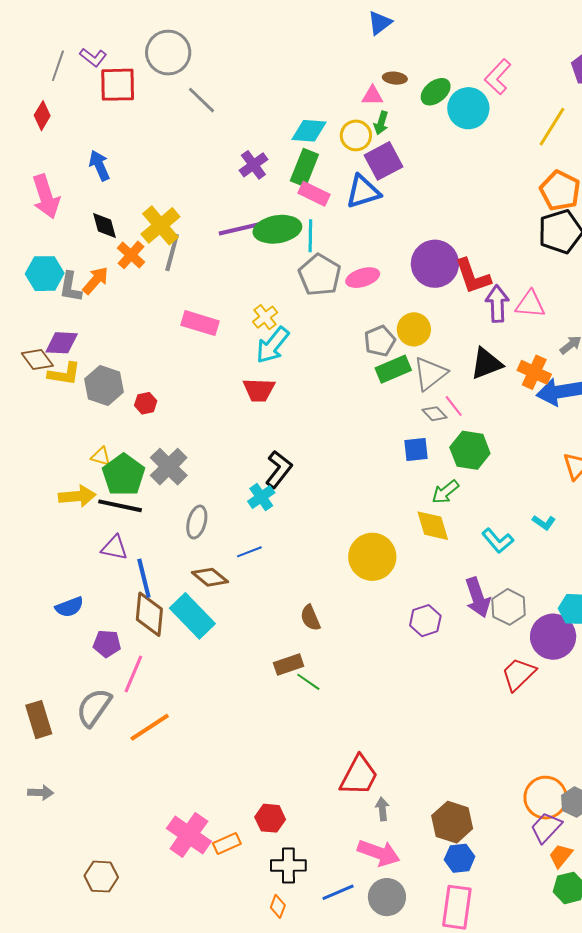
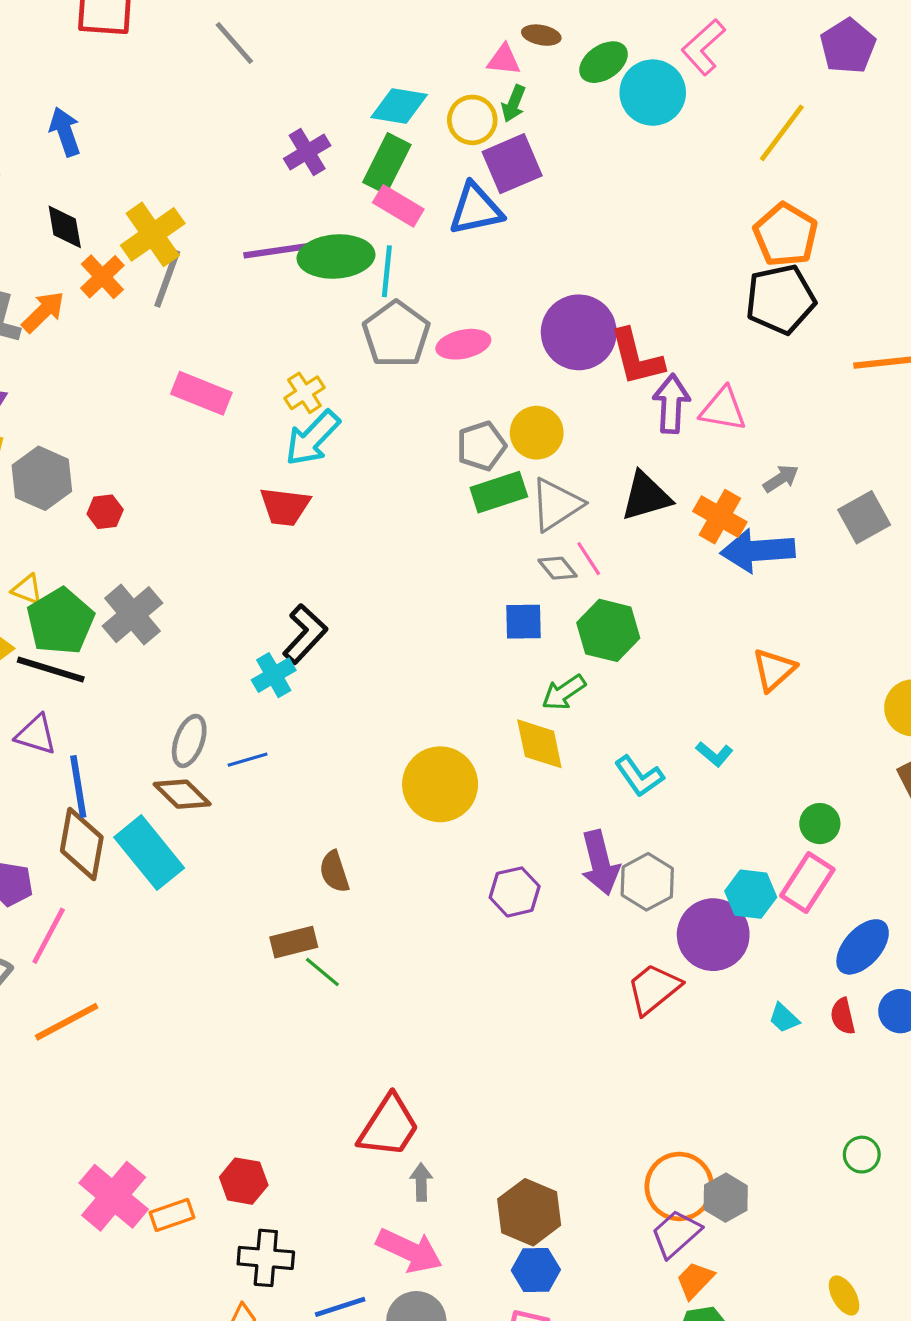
gray ellipse: (197, 522) -> (189, 741), moved

